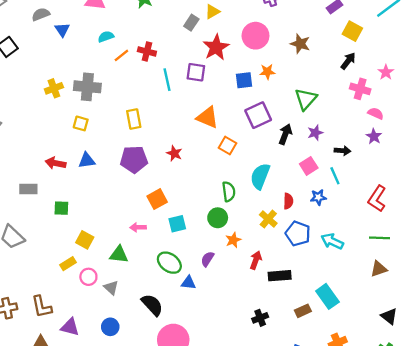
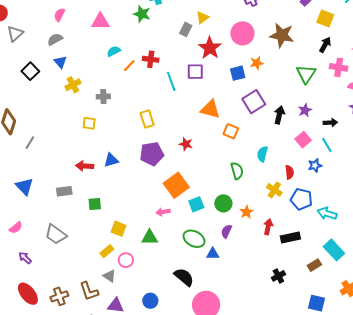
blue triangle: (62, 30) -> (60, 62), moved
brown star: (300, 44) -> (282, 35), size x1.4
gray cross: (87, 87) -> (103, 97), size x0.6
yellow cross: (54, 88) -> (73, 85), moved
green triangle: (306, 99) -> (306, 74), moved
yellow square: (81, 123) -> (89, 123), moved
cyan semicircle: (260, 176) -> (262, 154), size x0.7
orange square: (157, 199) -> (176, 185), size x1.4
green circle: (218, 218) -> (223, 203), moved
cyan arrow: (332, 241) -> (327, 213), moved
gray triangle: (111, 288) -> (109, 276), moved

